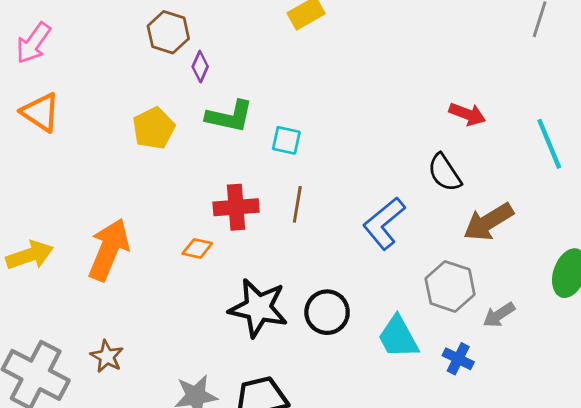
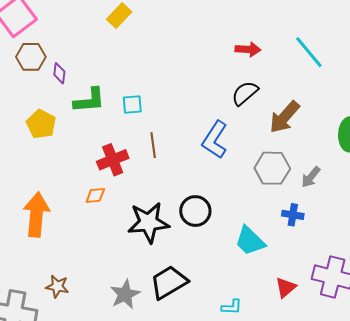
black semicircle: (445, 173) -> (245, 93), turned 100
cyan trapezoid: (398, 337) -> (250, 241), moved

